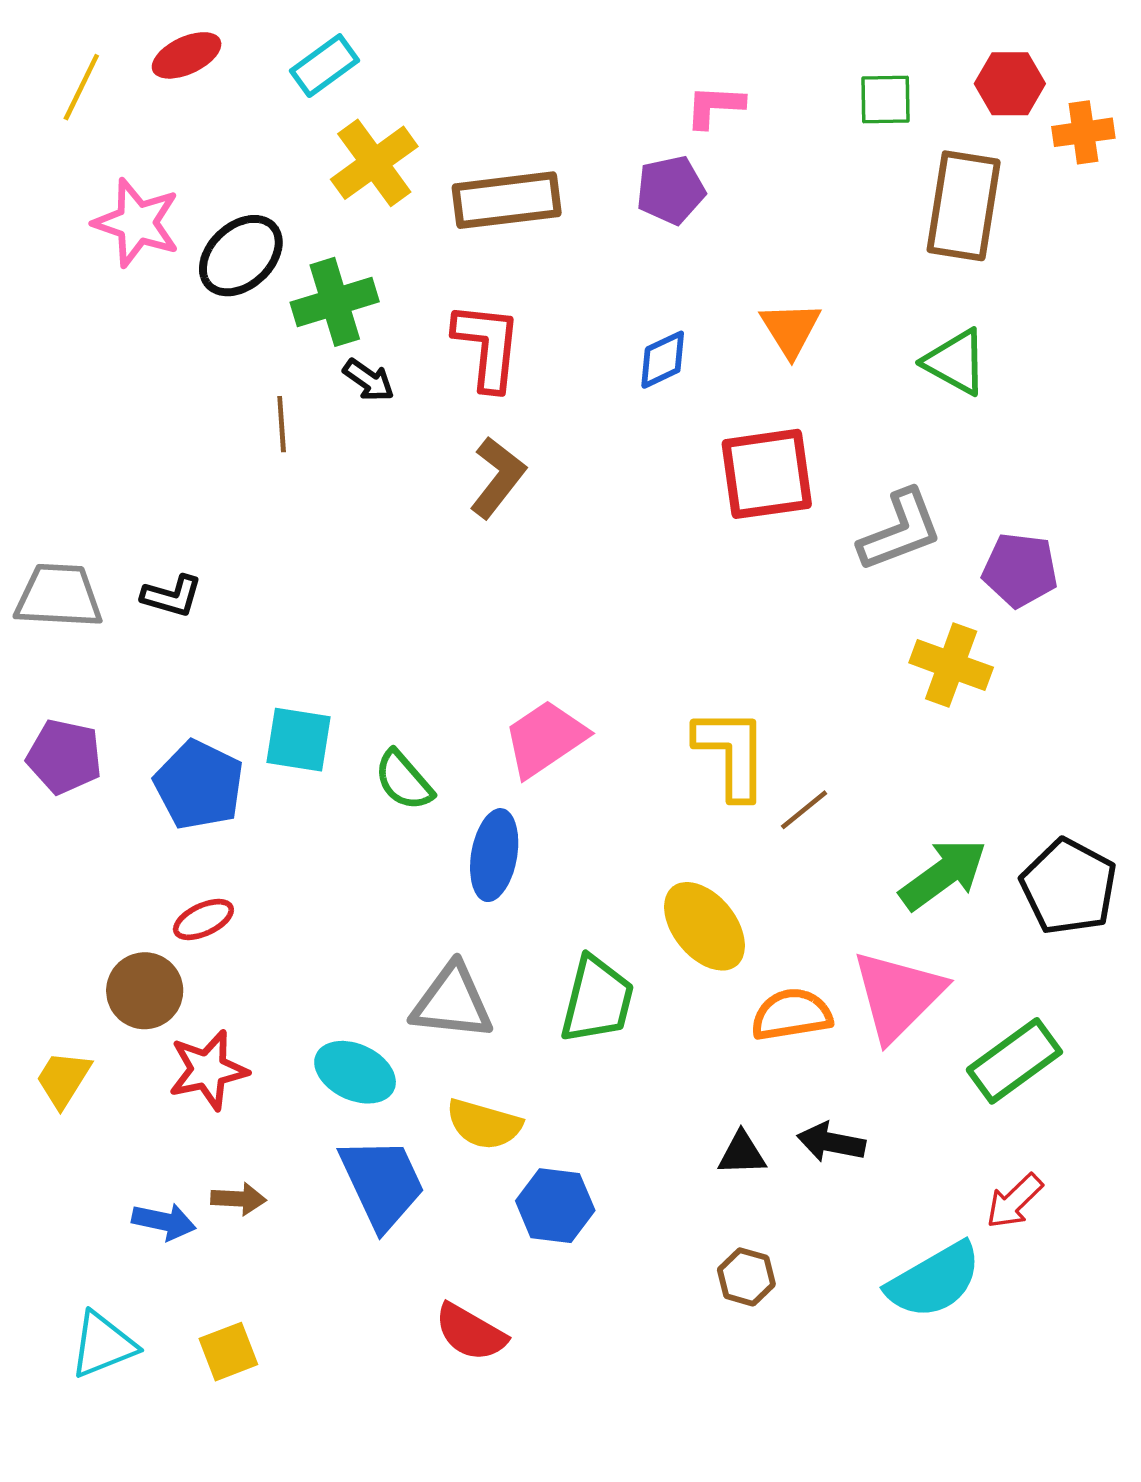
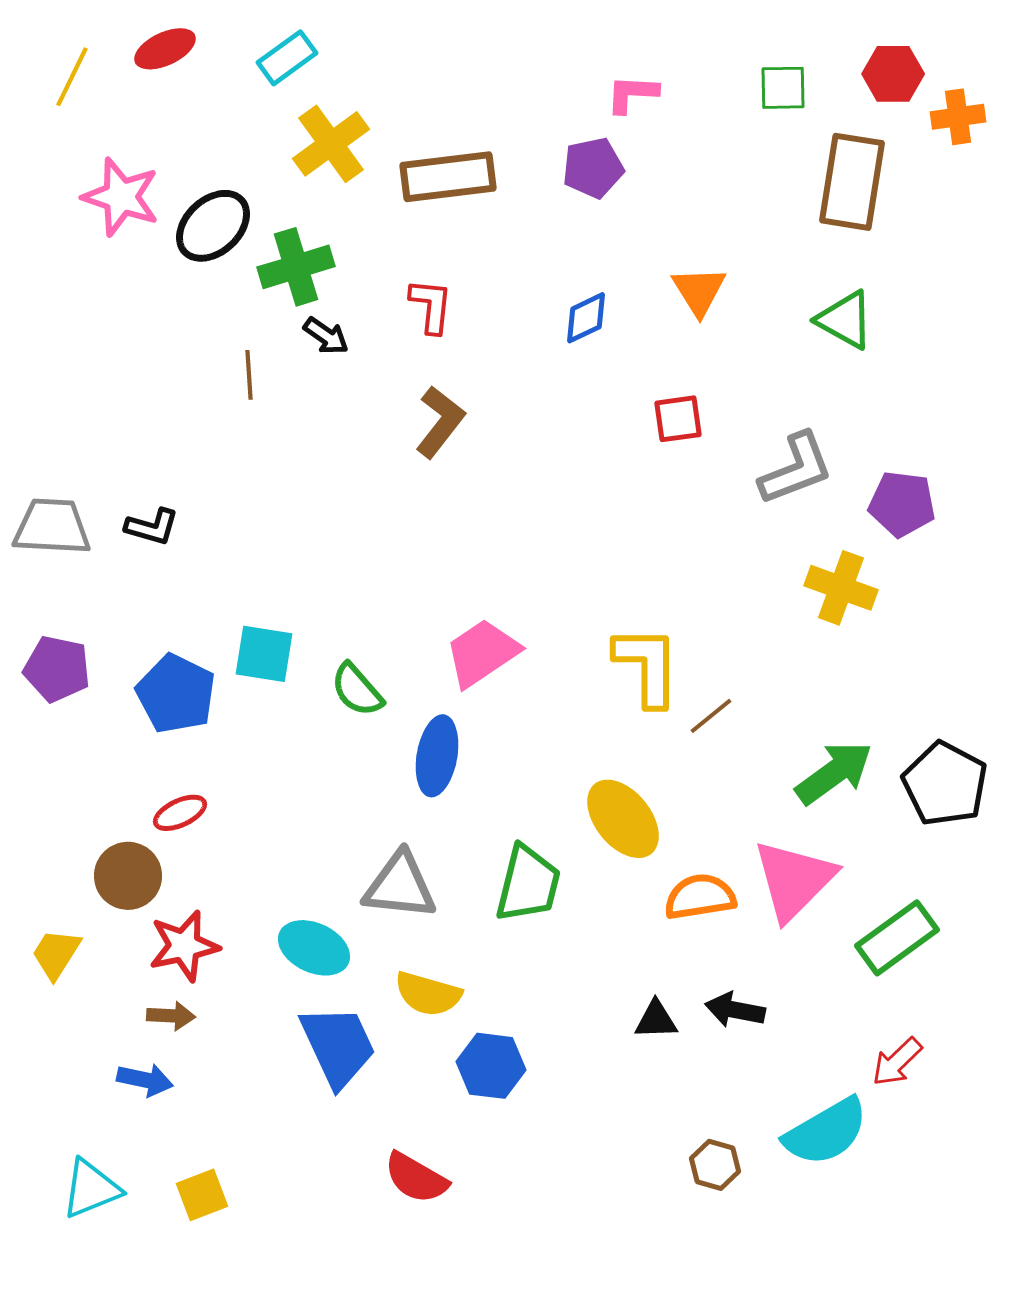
red L-shape: (487, 346) -> (431, 306), size x0.7
red square: (767, 474) -> (678, 419), size x0.6
brown arrow: (239, 1199) -> (171, 1016), moved
brown hexagon: (746, 1277) -> (715, 1165), moved

